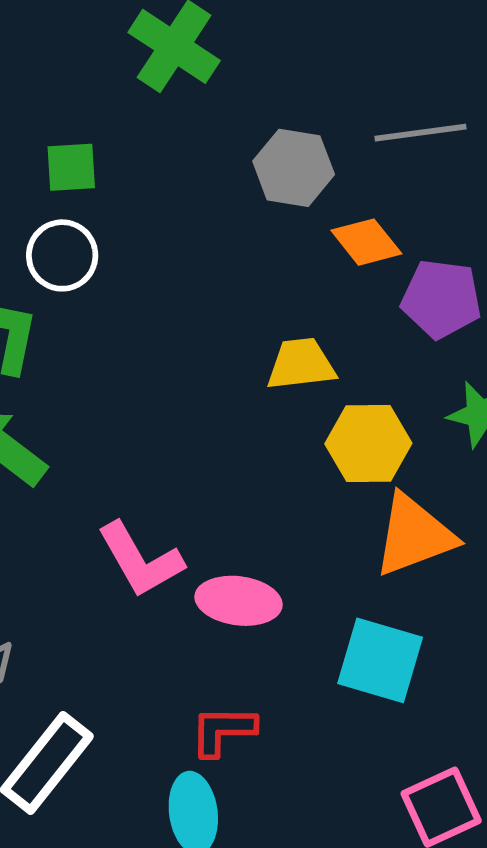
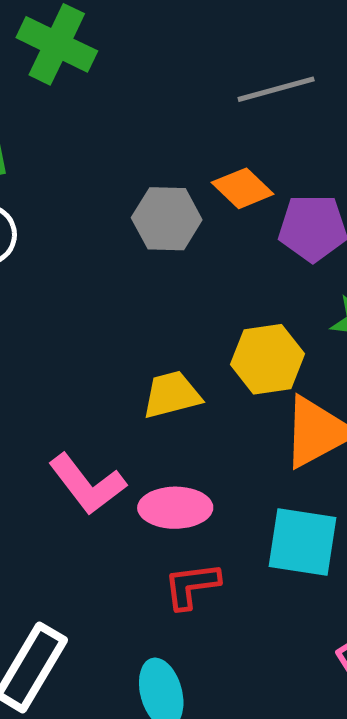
gray hexagon: (294, 168) -> (167, 219), moved
yellow trapezoid: (301, 364) -> (172, 395), moved
red L-shape: (223, 731) -> (192, 586), moved

